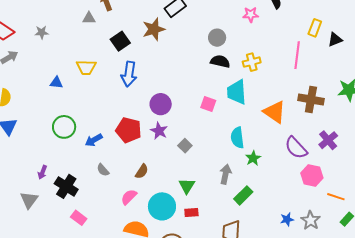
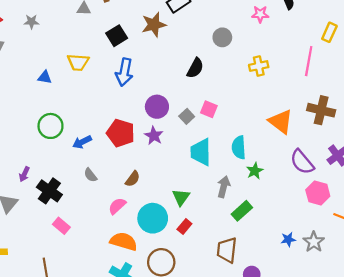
black semicircle: (220, 61) -> (195, 68), moved, turned 102
cyan trapezoid: (237, 92) -> (201, 152), moved
gray square: (185, 146) -> (187, 116), moved
red rectangle: (191, 213) -> (184, 226), turned -48

